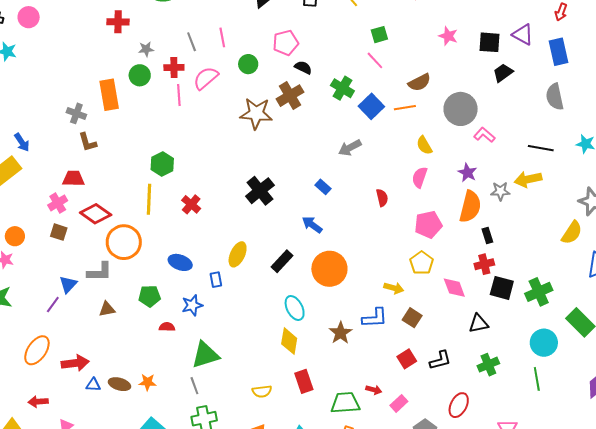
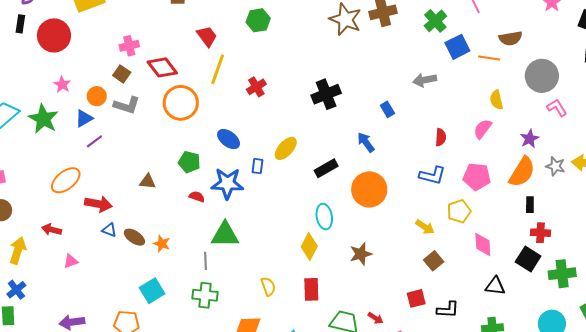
green hexagon: (162, 164) -> (258, 20), moved
red trapezoid: (73, 179) -> (207, 36), moved, turned 35
orange circle: (15, 236) -> (97, 96), moved
red cross: (484, 264) -> (541, 233), moved
gray L-shape: (100, 272) -> (127, 105), moved
blue triangle: (68, 284) -> (84, 118), moved
blue star: (192, 305) -> (227, 183), size x1.5
brown triangle: (107, 309) -> (148, 182), moved
blue L-shape: (375, 318) -> (432, 175), moved
yellow semicircle: (262, 391) -> (268, 286), turned -120

